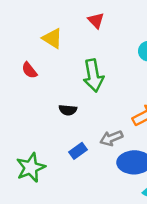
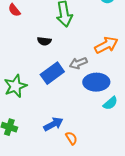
blue rectangle: (78, 151) -> (52, 73), size x1.6

